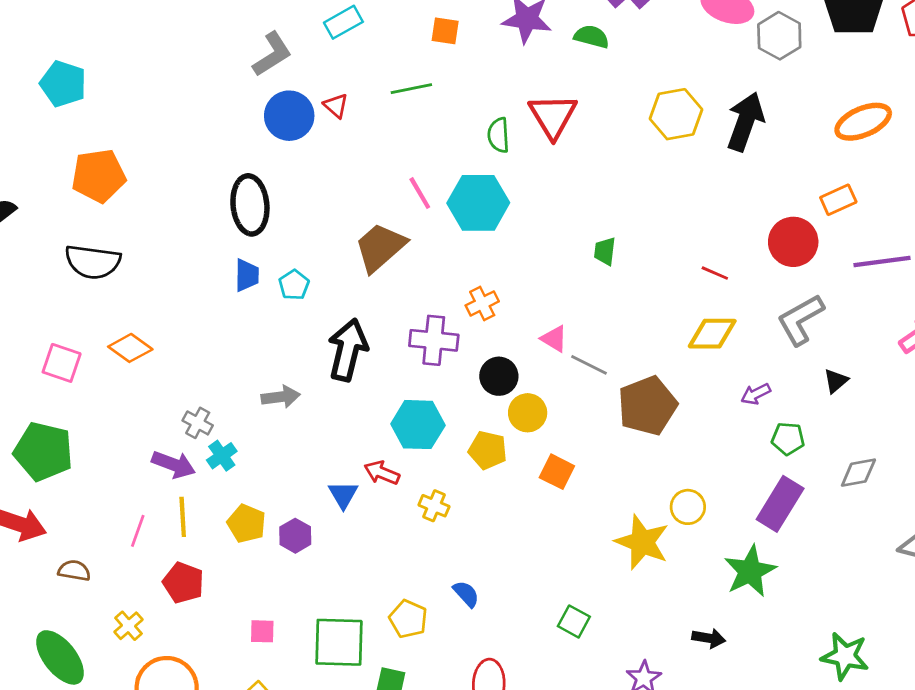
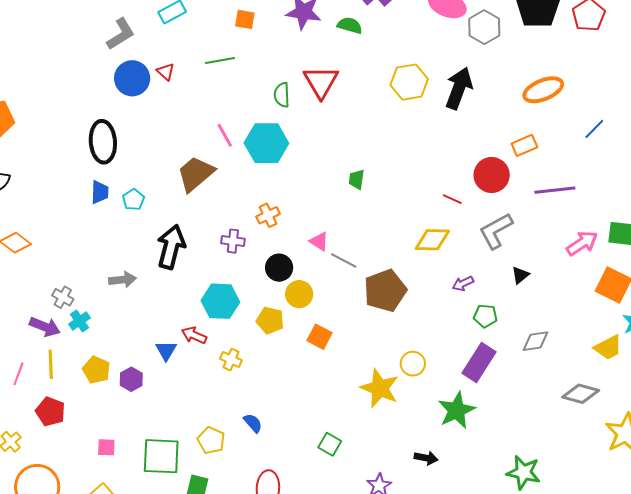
red line: (715, 273) -> (452, 199), moved
purple cross: (434, 340) -> (233, 241), size x0.7

